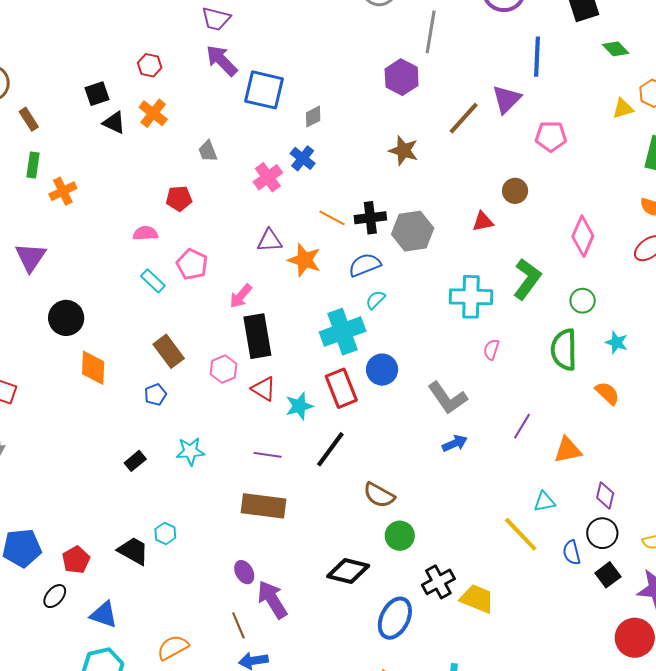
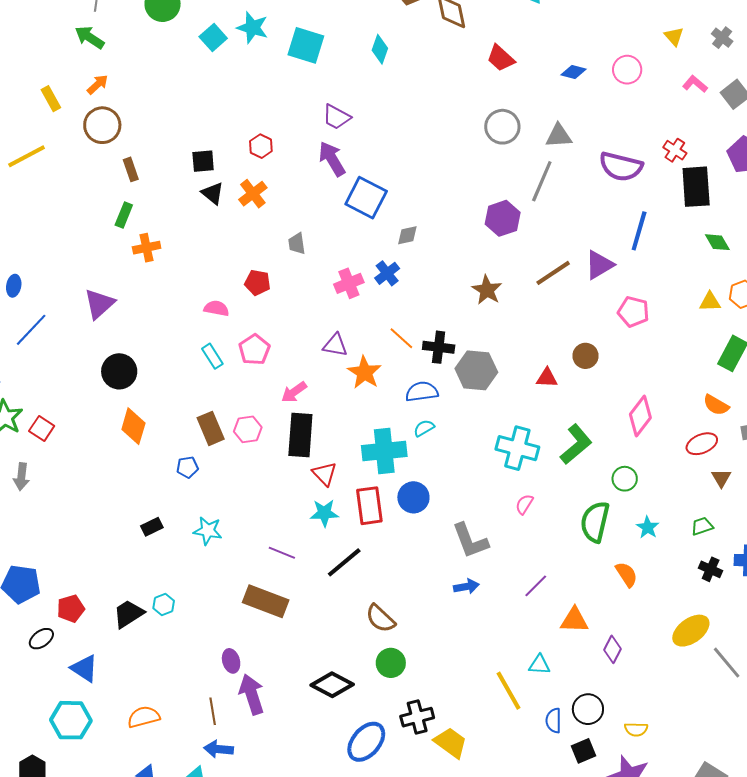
pink hexagon: (224, 369) -> (248, 429), moved
red triangle: (264, 389) -> (324, 474), moved
purple diamond: (605, 495) -> (612, 649), moved
black trapezoid: (133, 551) -> (129, 614), turned -76

